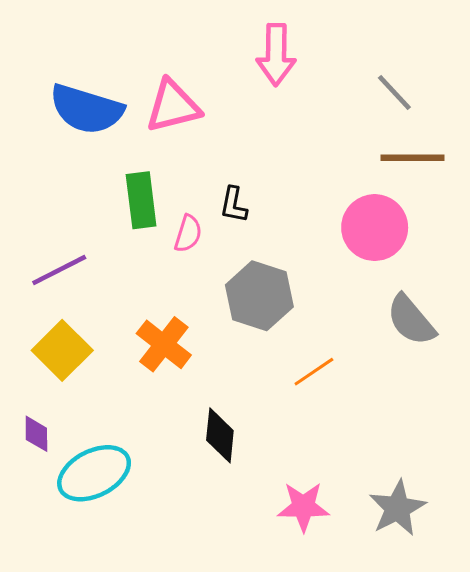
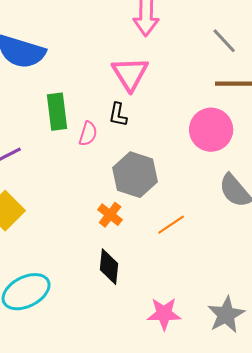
pink triangle: (173, 106) -> (130, 74), moved, turned -48
orange cross: (164, 344) -> (110, 215), moved, size x0.7

